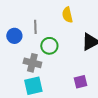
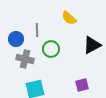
yellow semicircle: (67, 15) -> (69, 18), turned -35
gray cross: (32, 63) -> (25, 59), moved

